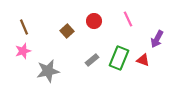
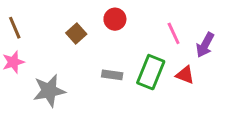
pink line: (128, 19) -> (174, 33), moved
gray rectangle: (92, 60) -> (112, 75), turned 48

